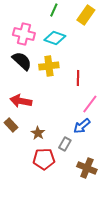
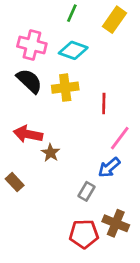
brown rectangle: (11, 125) -> (15, 182), moved
brown star: (38, 133) -> (51, 153), moved
red pentagon: (44, 159) -> (84, 234), moved

